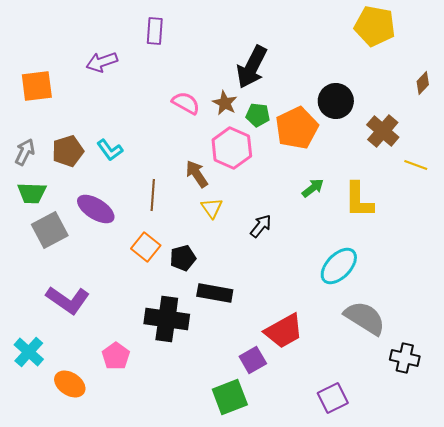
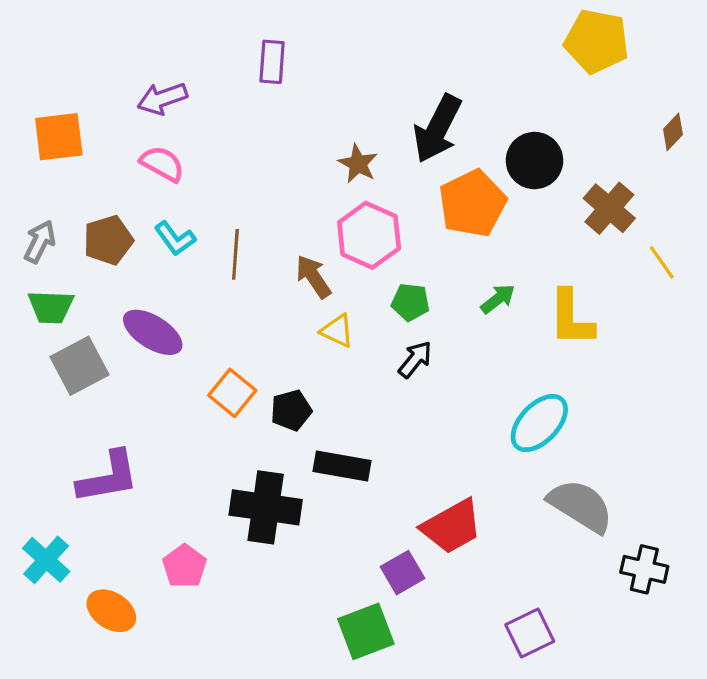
purple rectangle: (155, 31) -> (272, 62), moved
black arrow: (252, 67) -> (437, 129), moved
pink semicircle: (186, 103) -> (162, 164), moved
green pentagon: (258, 115) -> (410, 302), moved
yellow line: (416, 165) -> (662, 262), turned 35
brown line: (153, 195) -> (235, 254), moved
yellow triangle: (212, 208) -> (337, 331), turned -30
purple L-shape: (68, 300) -> (108, 477), turned -45

